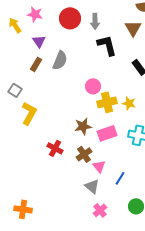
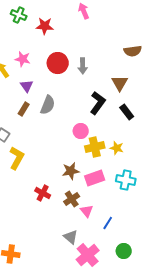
brown triangle: (133, 28) -> (120, 83), moved
black L-shape: (107, 45) -> (98, 103), moved, turned 50
gray triangle: (92, 186) -> (71, 237), moved
pink cross: (100, 210) -> (88, 255), size x1.6

